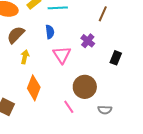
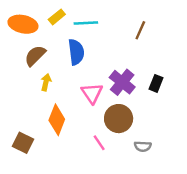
blue semicircle: (50, 32) -> (76, 52), size x1.5
purple cross: (88, 41) -> (122, 82), moved, size x1.5
pink triangle: (62, 55) -> (92, 93), moved

